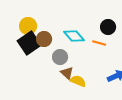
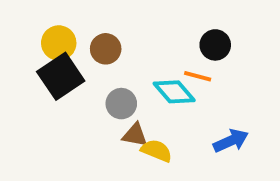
cyan diamond: (74, 36) -> (174, 92), moved
brown circle: (44, 39) -> (106, 49), moved
brown triangle: (67, 73) -> (135, 135), turned -32

